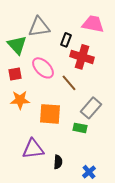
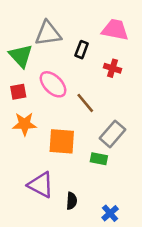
red cross: (82, 57) -> (113, 68), moved, size x0.6
purple triangle: (33, 149) -> (41, 185), turned 35

